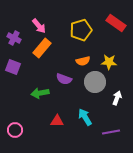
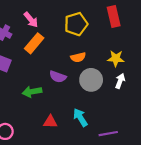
red rectangle: (116, 23) -> (114, 16), turned 42
yellow star: (109, 62) -> (116, 58), moved
white arrow: (117, 98) -> (120, 81), moved

